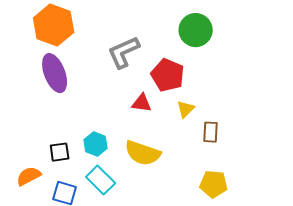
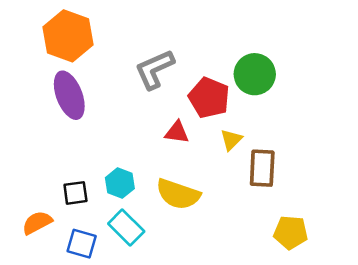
green circle: (196, 30) -> (255, 74), moved
brown rectangle: (211, 132) -> (262, 168), size x1.4
yellow pentagon: (214, 184) -> (291, 232), moved

